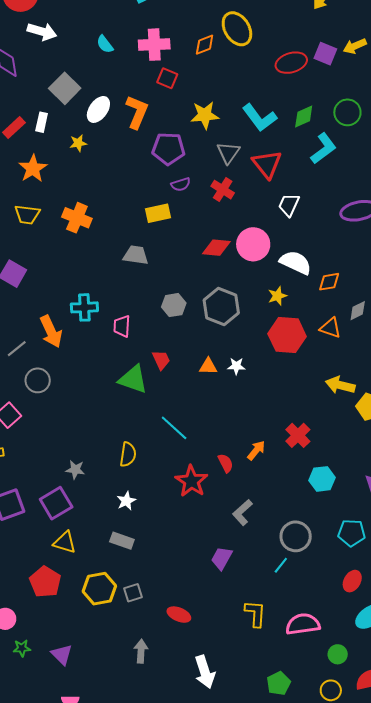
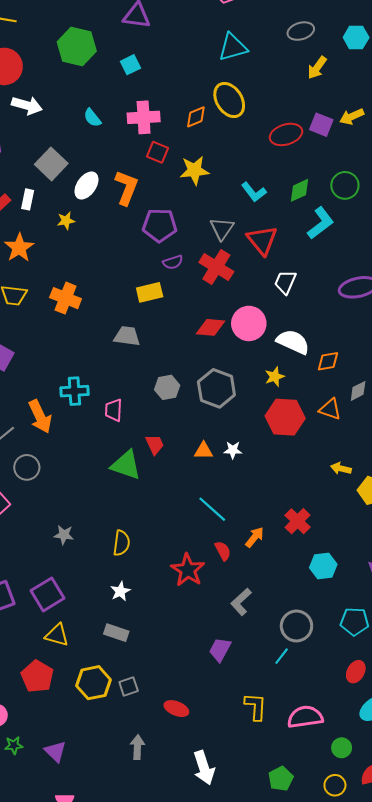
yellow star: (205, 115) -> (194, 170), moved
cyan L-shape: (259, 118) -> (254, 192), size x0.7
red cross: (223, 190) -> (216, 267), size x1.4
yellow arrow: (340, 385) -> (341, 468), size x0.7
cyan line: (174, 428) -> (212, 509), moved
gray star: (75, 470) -> (64, 535), moved

